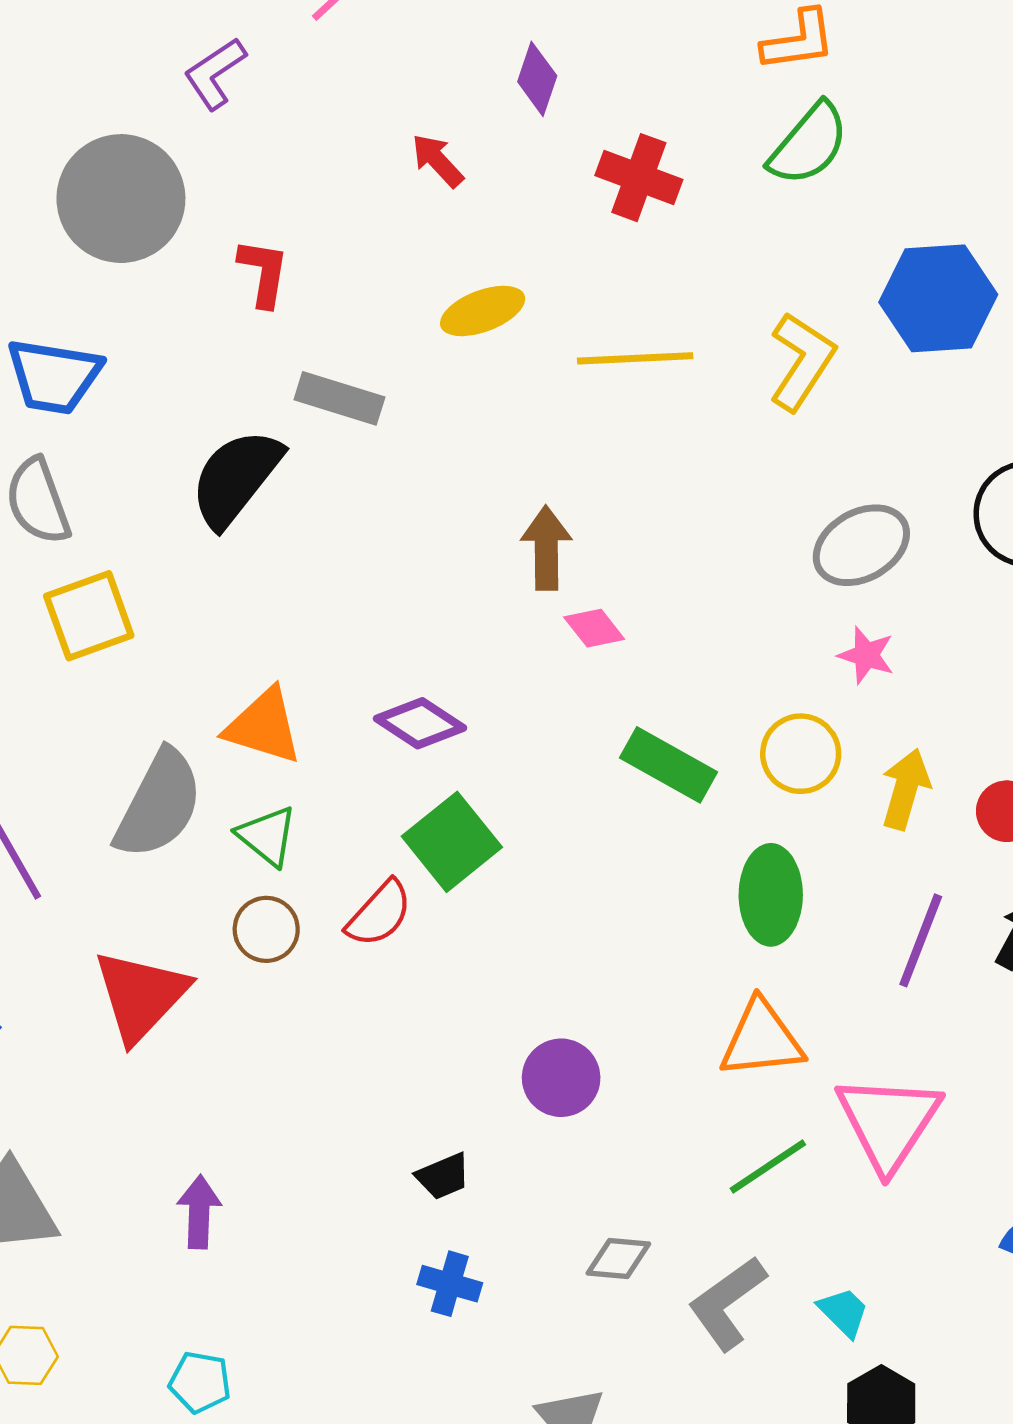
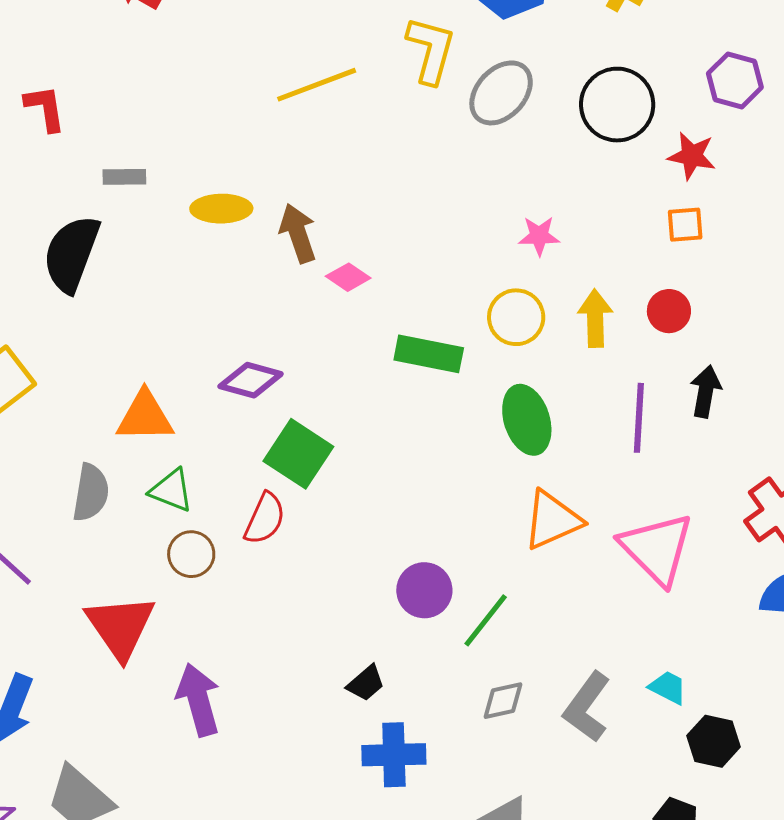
yellow ellipse: (483, 311) -> (221, 209), moved, turned 38
gray rectangle: (339, 398) -> (124, 177), size x0.7
gray ellipse: (861, 545) -> (501, 93), moved
gray semicircle: (159, 804) -> (91, 493), size x0.7
green line: (768, 1167) -> (486, 620), moved
purple arrow: (199, 1212) -> (198, 700), moved, size x1.4
blue cross: (450, 1284) -> (394, 755), size x1.4

